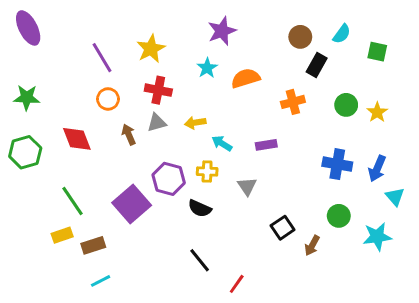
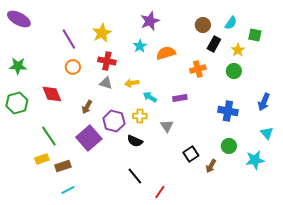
purple ellipse: (28, 28) -> (19, 19), turned -35
yellow star: (377, 112) -> (238, 50), moved
gray triangle: (157, 123) -> (106, 83), turned 32
brown arrow: (129, 134) -> (87, 107), moved, turned -128
blue arrow: (377, 169) -> (264, 102), moved

